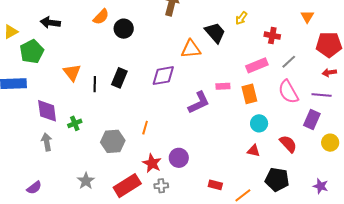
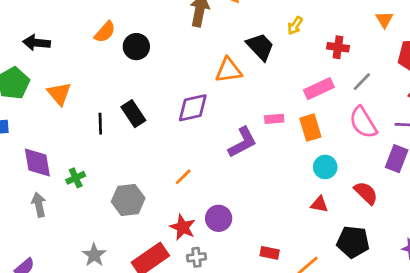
orange triangle: (72, 72) -> (59, 94), moved
black rectangle: (119, 78) -> (133, 114), turned -54
orange line: (145, 128) -> (183, 177), moved, turned 32

